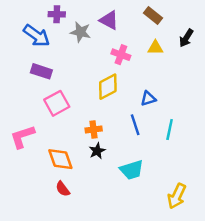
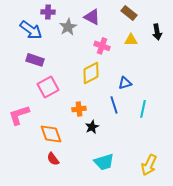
gray star: (81, 32) -> (68, 27), turned 30
black arrow: (186, 38) -> (157, 32), turned -42
black star: (97, 151) -> (92, 127), moved
cyan trapezoid: (132, 170) -> (104, 162), moved

